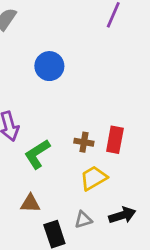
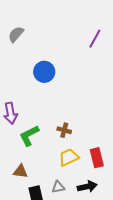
red rectangle: (115, 140) -> (97, 158), moved, turned -30

